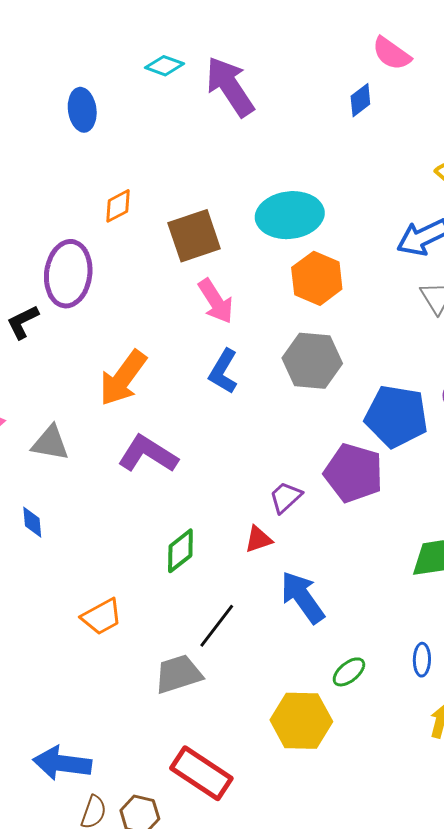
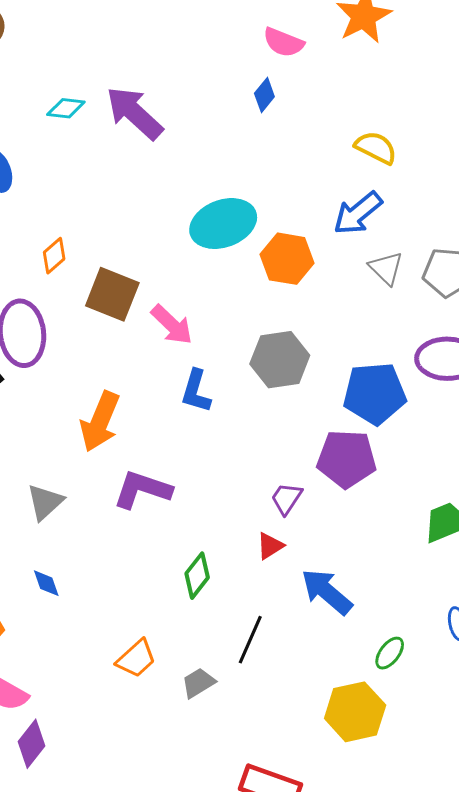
brown square: (194, 236) -> (112, 294), moved, turned -36
orange hexagon: (317, 278) -> (287, 259), moved
gray triangle: (50, 443) -> (45, 502), turned -39
gray trapezoid: (178, 674) -> (198, 683), moved, size x0.7

